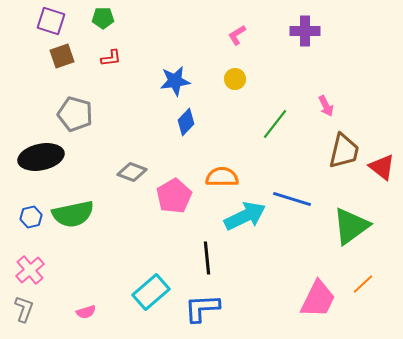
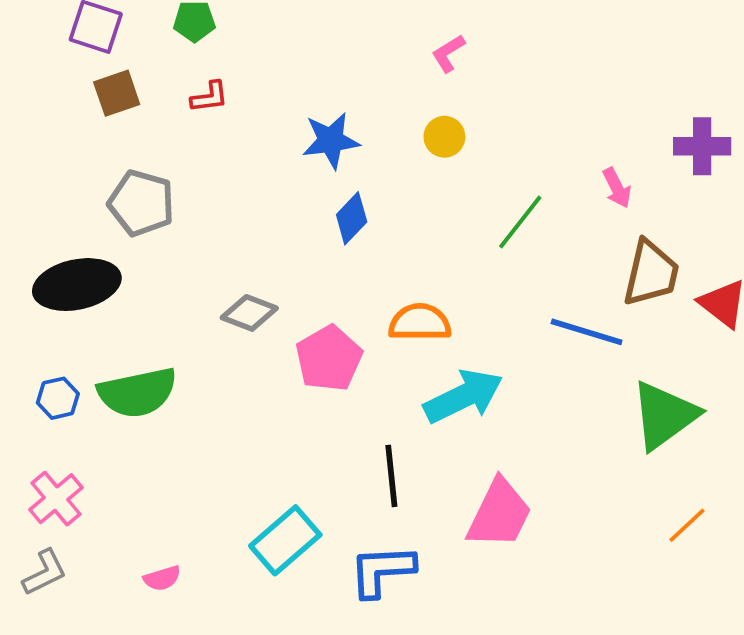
purple cross: (305, 31) -> (702, 146), moved
blue line: (292, 199) -> (587, 332), moved
pink trapezoid: (318, 299) -> (499, 514), moved
gray L-shape: (24, 309) -> (45, 573), turned 44

